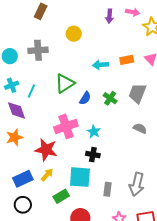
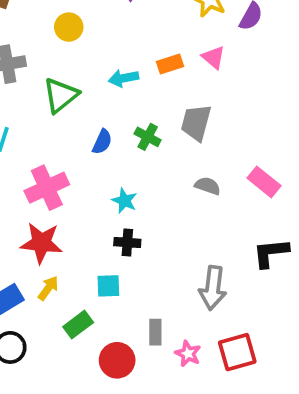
green triangle: (65, 83) -> (61, 95), moved
pink cross: (66, 126) -> (47, 188), moved
cyan square: (80, 177) -> (108, 286), size x0.6
gray rectangle: (107, 189) -> (155, 332), moved

